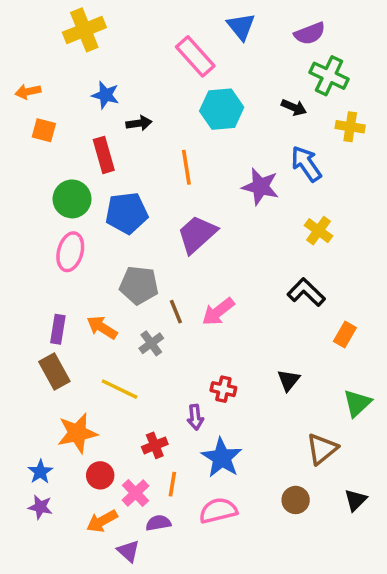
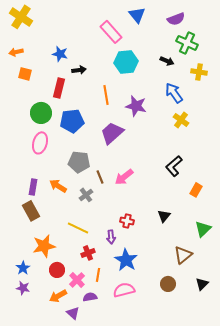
yellow cross: (84, 30) -> (21, 17), moved, turned -35
red rectangle: (104, 155) -> (59, 88), turned 30
purple star: (260, 187) -> (136, 106), moved
yellow cross: (318, 231) -> (181, 120), moved
black L-shape: (306, 292) -> (174, 166), turned -85
yellow line: (120, 389) -> (78, 228), moved

